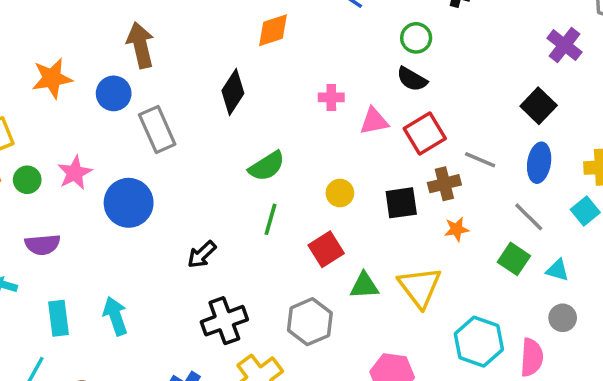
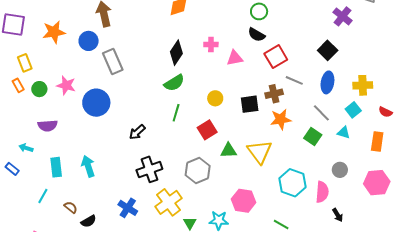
black diamond: (233, 92) -> (176, 53), moved
red square: (425, 133) -> (276, 57), moved
pink star: (75, 173) -> (66, 85), turned -30
orange star: (457, 229) -> (281, 119), size x1.5
cyan triangle: (557, 270) -> (344, 133), moved

